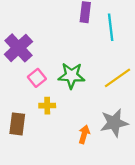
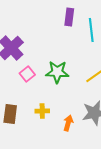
yellow cross: (47, 106) -> (42, 111), moved

